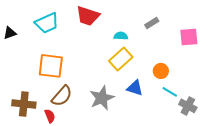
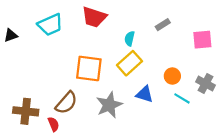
cyan semicircle: (121, 36) -> (130, 39), turned -80
orange square: (51, 66) -> (89, 69), moved
gray cross: (188, 106) -> (206, 84), moved

